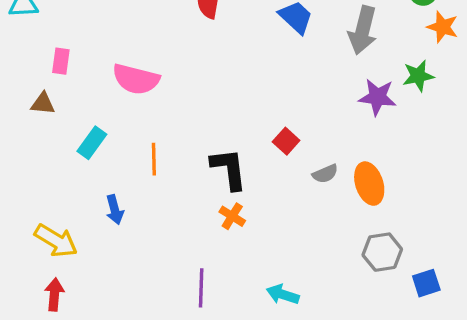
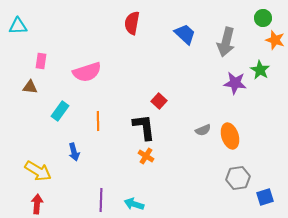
green star: (418, 76) -> (260, 70), turned -30
pink semicircle: (136, 79) -> (87, 72), turned -32
red square: (286, 141) -> (159, 101), moved
purple line: (201, 288) -> (101, 200), moved
cyan arrow: (283, 294) -> (134, 204), moved

